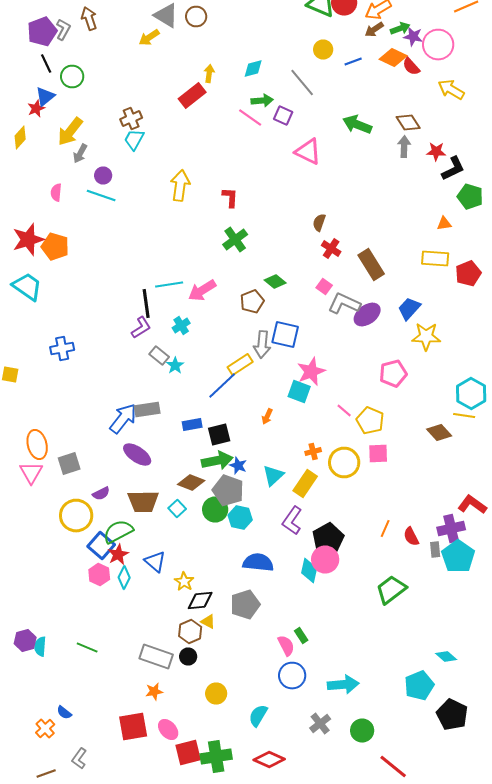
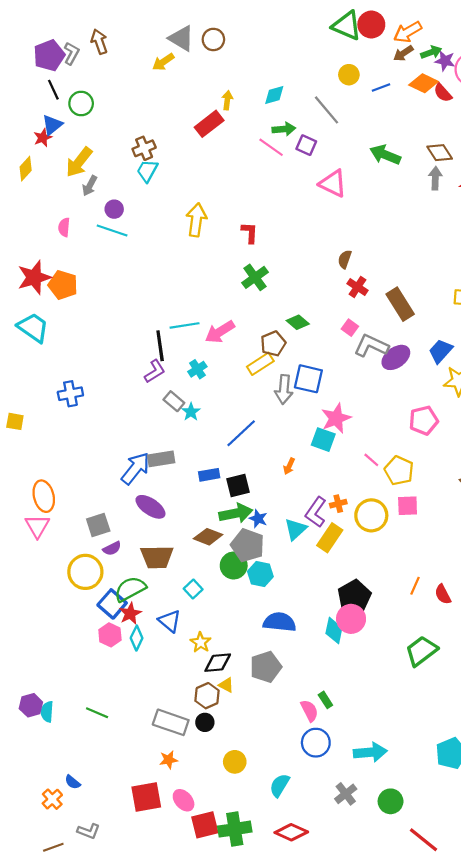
yellow rectangle: (240, 364) -> (260, 364), moved
gray square: (69, 464) -> (98, 525), moved
cyan square: (177, 508) -> (193, 589), moved
purple L-shape: (292, 520) -> (316, 512), moved
gray L-shape: (79, 758) -> (89, 831), turned -105

